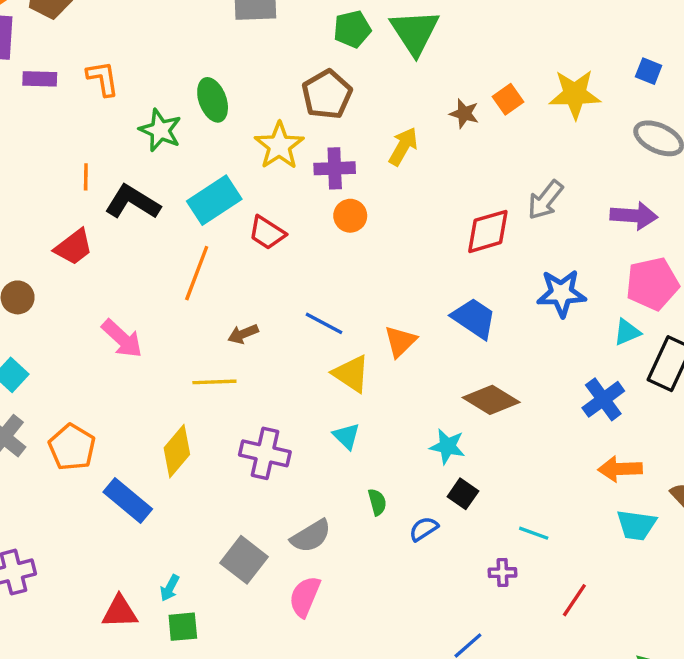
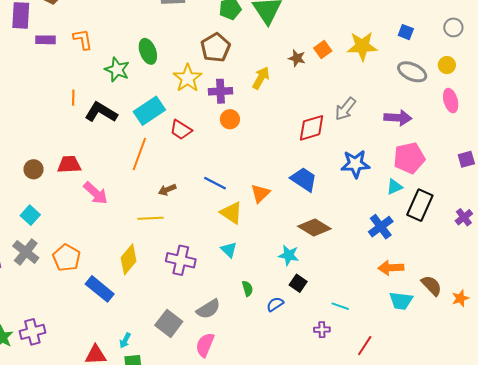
red trapezoid: (74, 247) -> (69, 165), moved, turned -145

